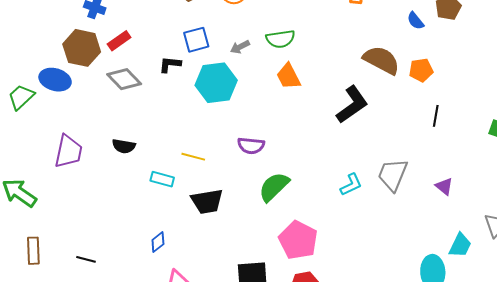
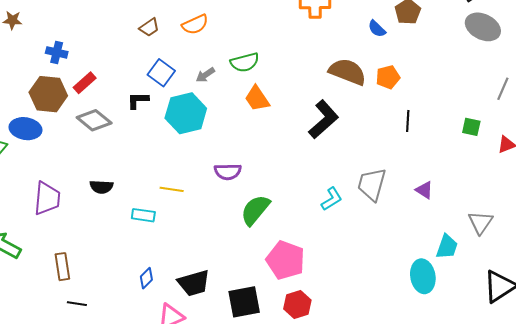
blue square: (196, 40) -> (161, 73), turned -32
black trapezoid: (207, 201) -> (194, 283), moved
brown rectangle: (33, 251) -> (62, 267), moved

